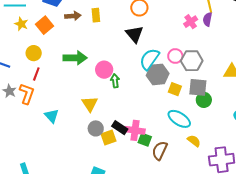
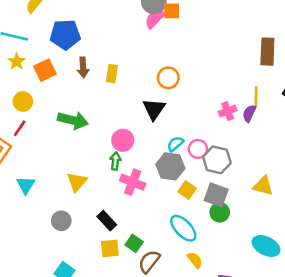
brown arrow: (73, 16) -> (83, 67), turned 77
cyan semicircle: (149, 59) -> (175, 144), moved, size x0.6
pink circle: (104, 70) -> (123, 140), moved
gray circle: (96, 128) -> (61, 221), moved
pink cross: (135, 130) -> (133, 182), moved
yellow square: (108, 137) -> (110, 248), moved

